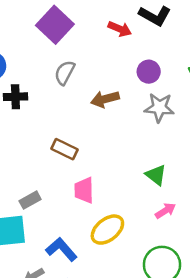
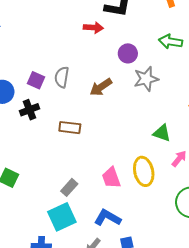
purple square: (55, 25) -> (36, 80), moved, size x0.6
brown rectangle: (65, 149) -> (70, 128), moved
pink trapezoid: (84, 190) -> (111, 178), moved
yellow ellipse: (107, 230) -> (144, 171), moved, turned -44

